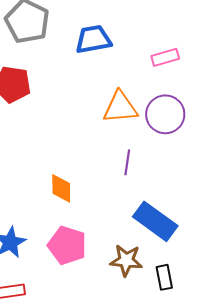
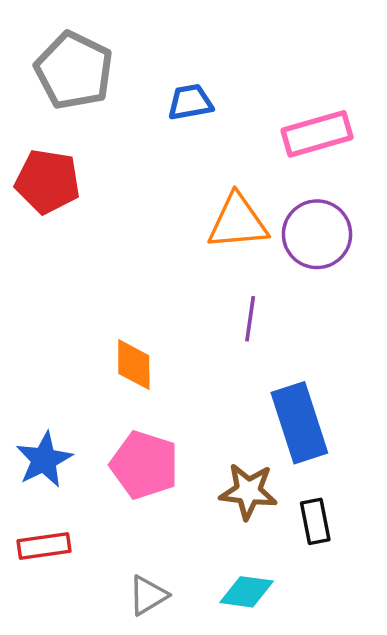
blue trapezoid: (93, 39) -> (190, 102), size x0.7
pink rectangle: (165, 57) -> (317, 134), size x1.4
blue rectangle: (155, 221) -> (299, 423), turned 36

